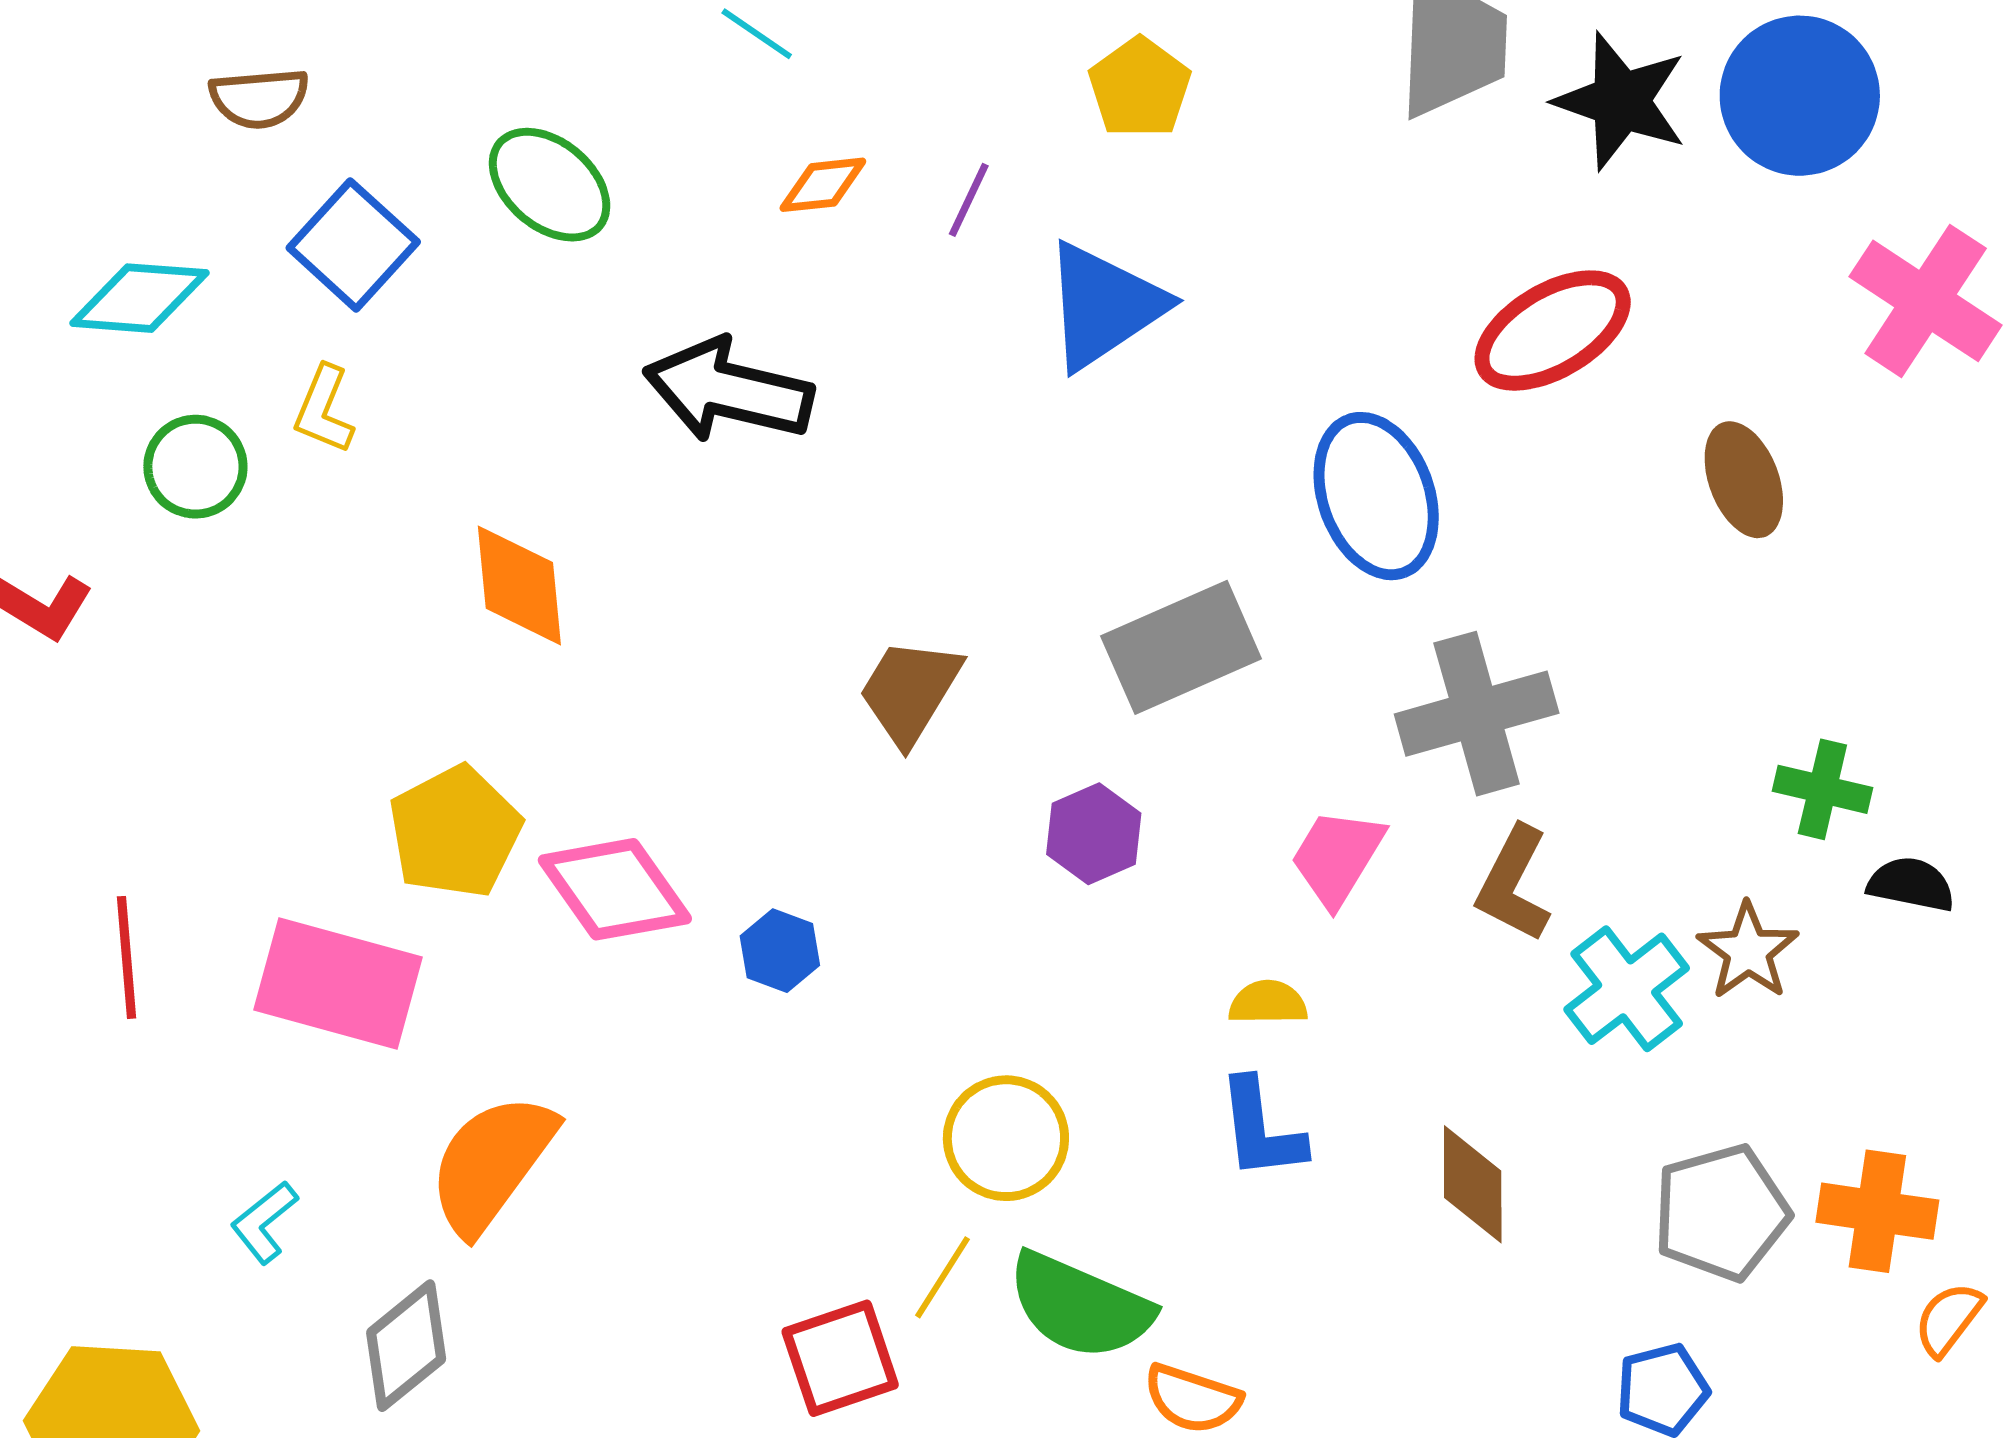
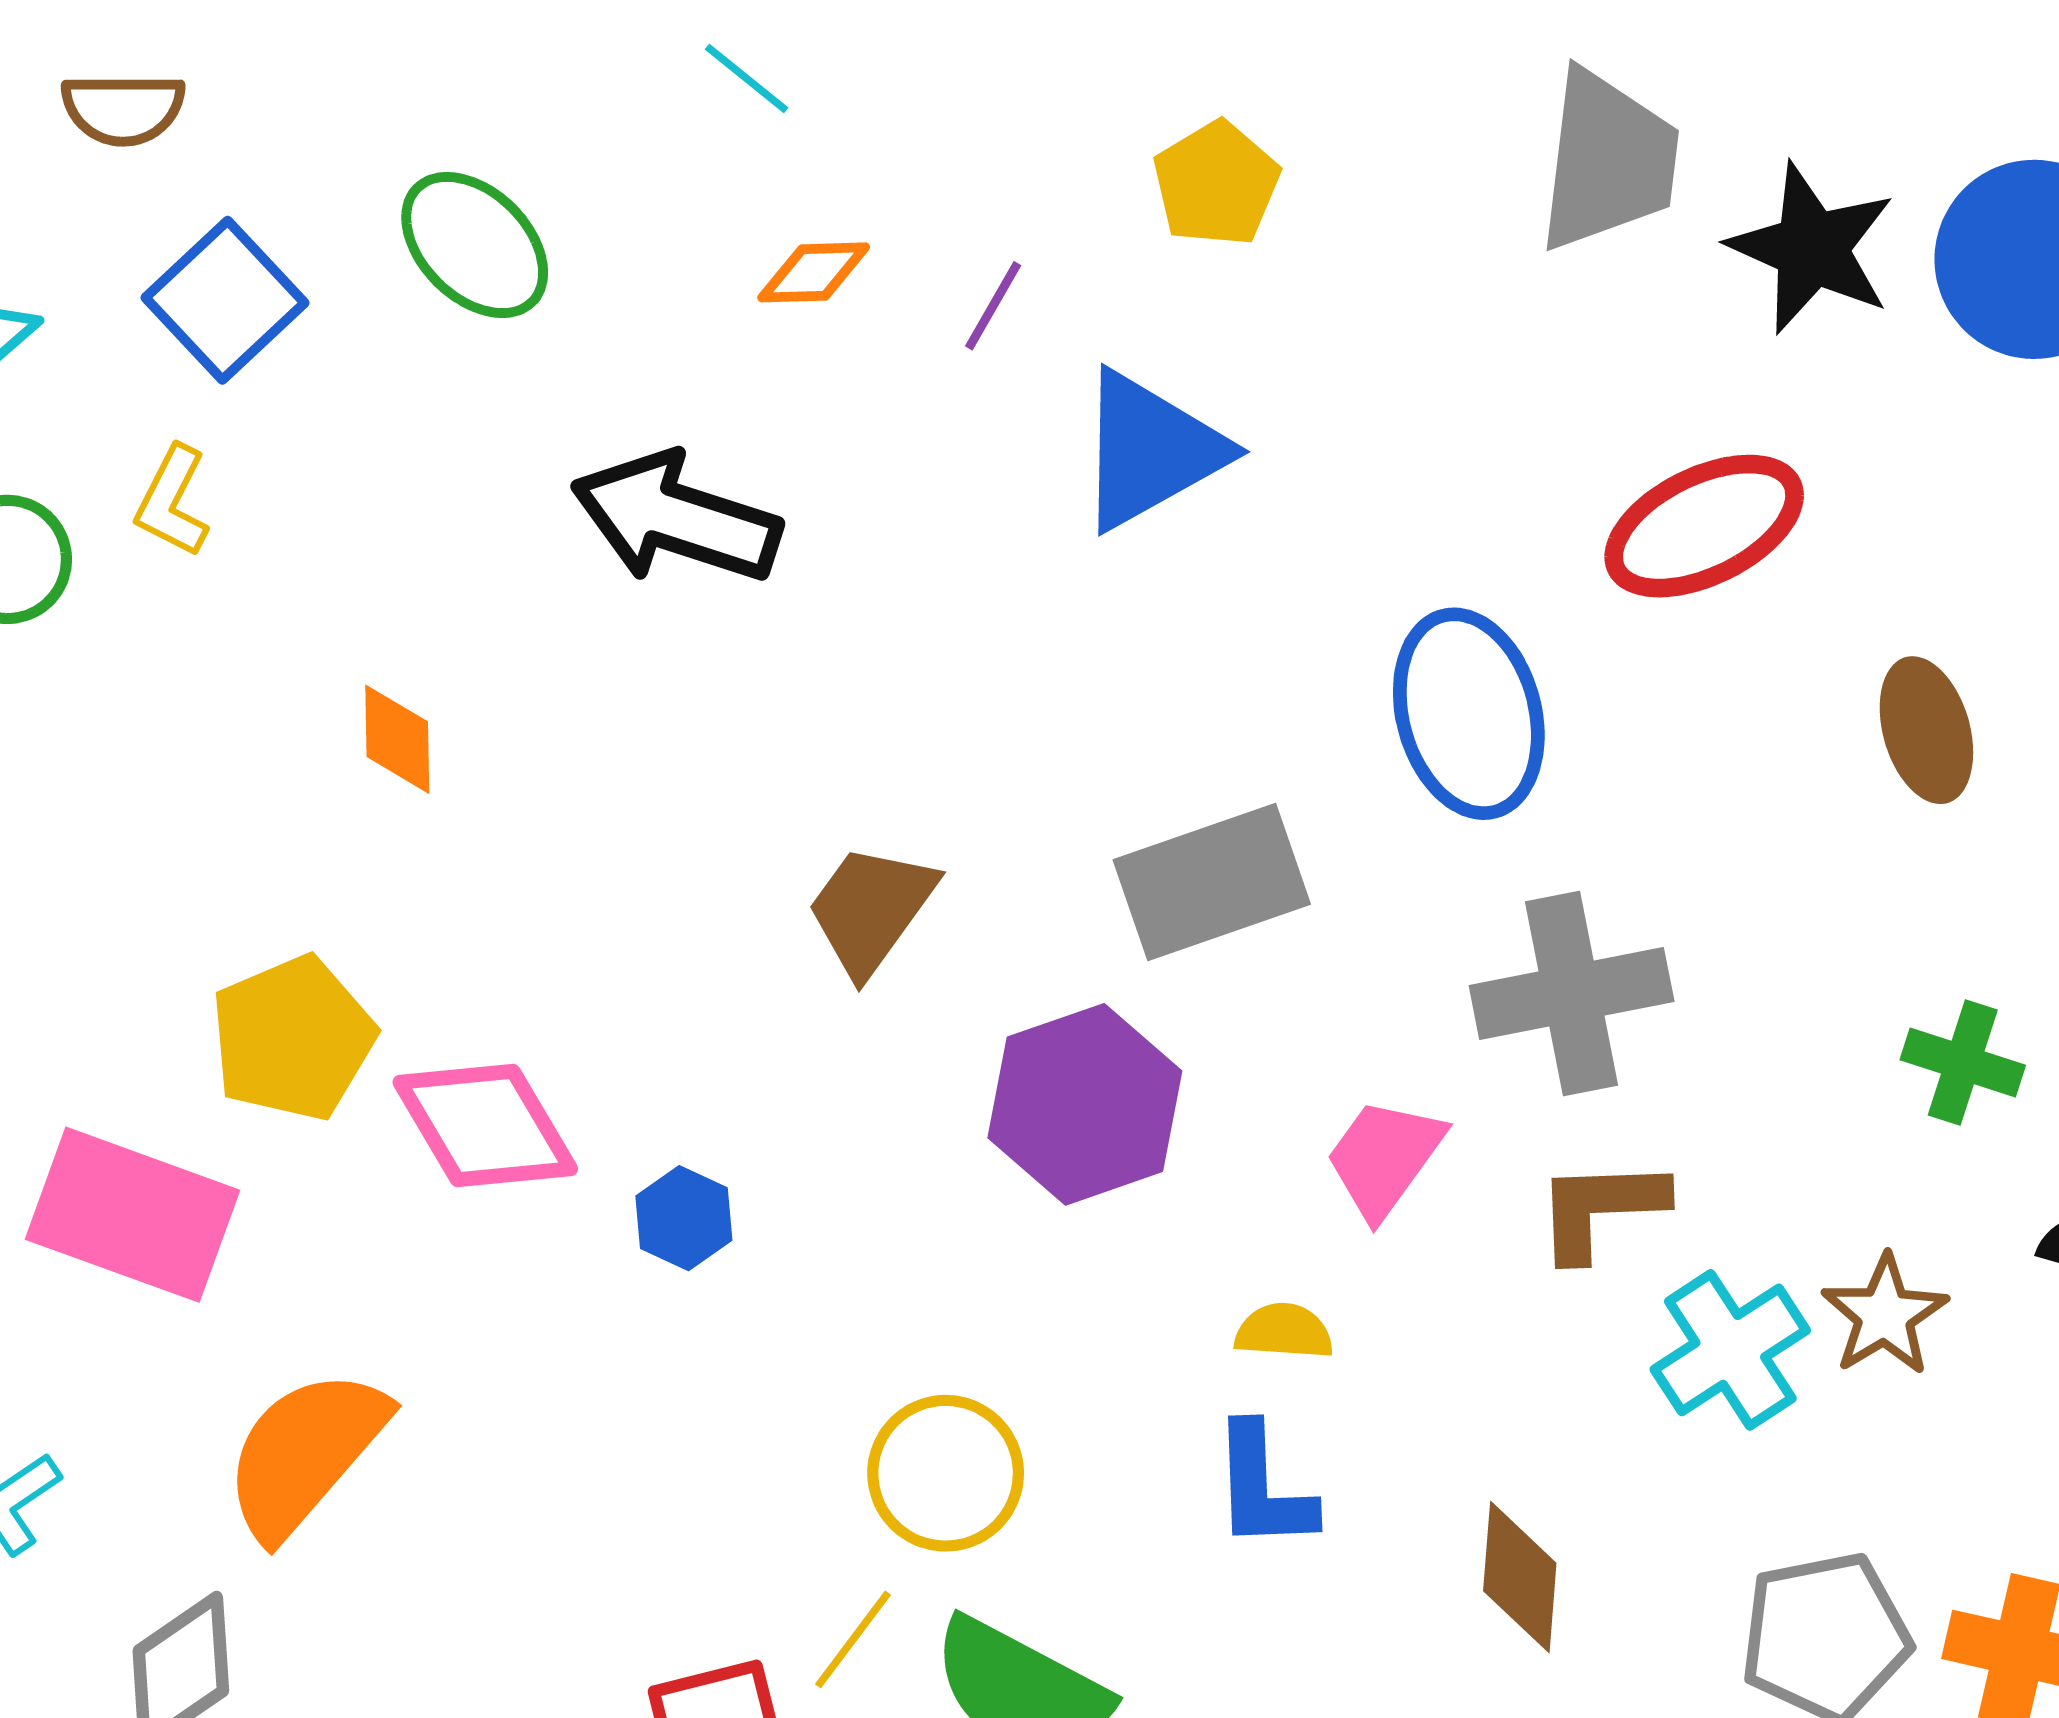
orange diamond: (519, 585) -> (397, 739), size x0.7
green cross: (1822, 789) -> (1963, 1063), moved
purple hexagon: (1094, 834) -> (1085, 1104), size x1.6
brown L-shape: (1514, 884) -> (1601, 1209), turned 56

